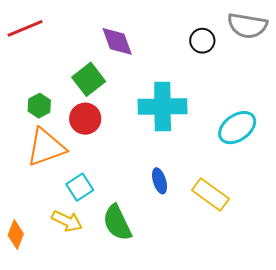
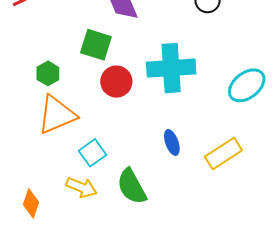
green square: (89, 79) -> (96, 45), turned -32
red circle: (85, 119) -> (116, 82), moved
yellow rectangle: (211, 194) -> (223, 154), turned -66

